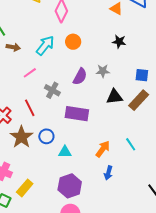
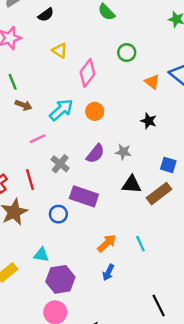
blue circle: (46, 136) -> (58, 214), moved
cyan triangle: (65, 152) -> (41, 255), moved

